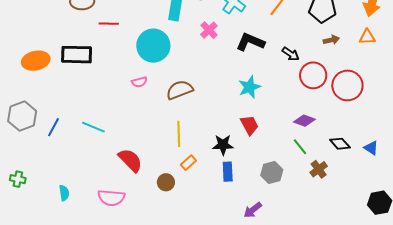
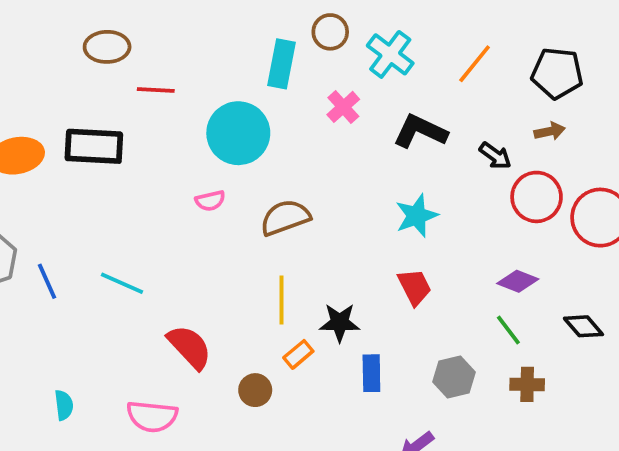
brown arrow: (331, 40) -> (550, 131), moved
blue line: (53, 127) -> (47, 281), turned -54
black star: (223, 145) -> (340, 323), moved
brown cross: (319, 169) -> (527, 384), moved, turned 36

